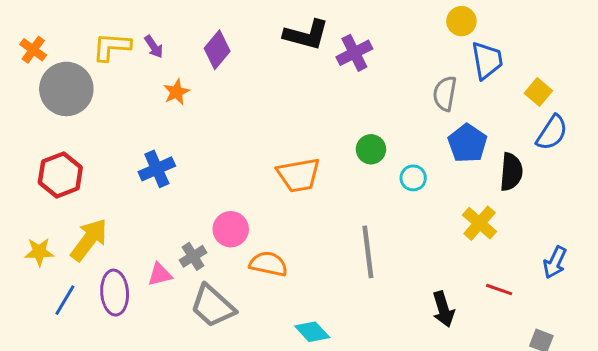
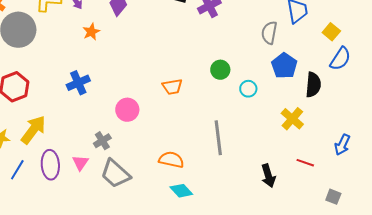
orange trapezoid: (299, 175) -> (172, 87), size x0.7
pink circle: (231, 229) -> (127, 110), moved
orange semicircle: (268, 264) -> (171, 160), moved
pink triangle: (160, 274) -> (80, 163), moved, turned -42

